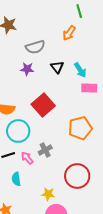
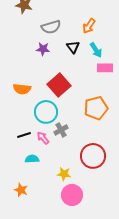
orange arrow: (69, 33) -> (89, 26), moved
cyan circle: (18, 131) -> (46, 112), moved
cyan semicircle: (16, 179) -> (32, 159), turned 96

